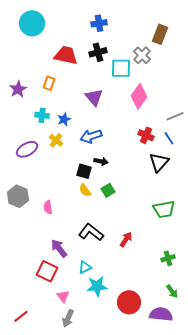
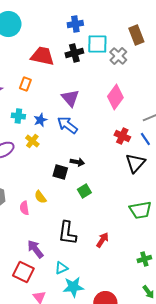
brown rectangle: (160, 34) -> (136, 35), turned -42
cyan square: (121, 68) -> (97, 44), moved
blue arrow: (91, 136) -> (67, 125), moved, turned 55
yellow semicircle: (85, 190) -> (40, 197), moved
black L-shape: (91, 232) -> (67, 233), turned -120

